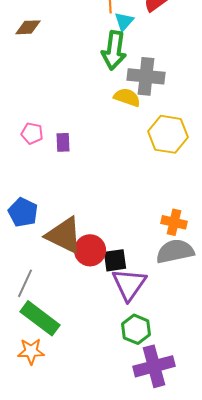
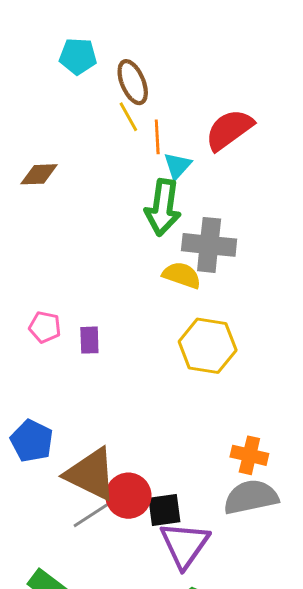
yellow hexagon: (168, 134) -> (208, 346), moved
gray line: (25, 283) -> (92, 514), moved, turned 32

